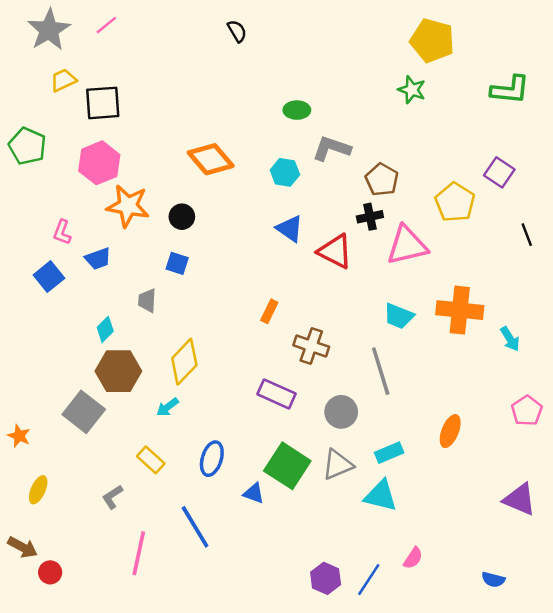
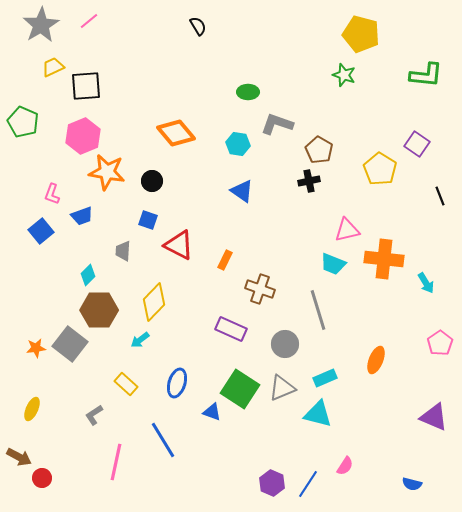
pink triangle: (407, 245) -> (347, 230), moved, size x0.7
red triangle: (335, 251) -> (179, 245), moved
orange star: (19, 436) -> (36, 348), moved, turned -30

